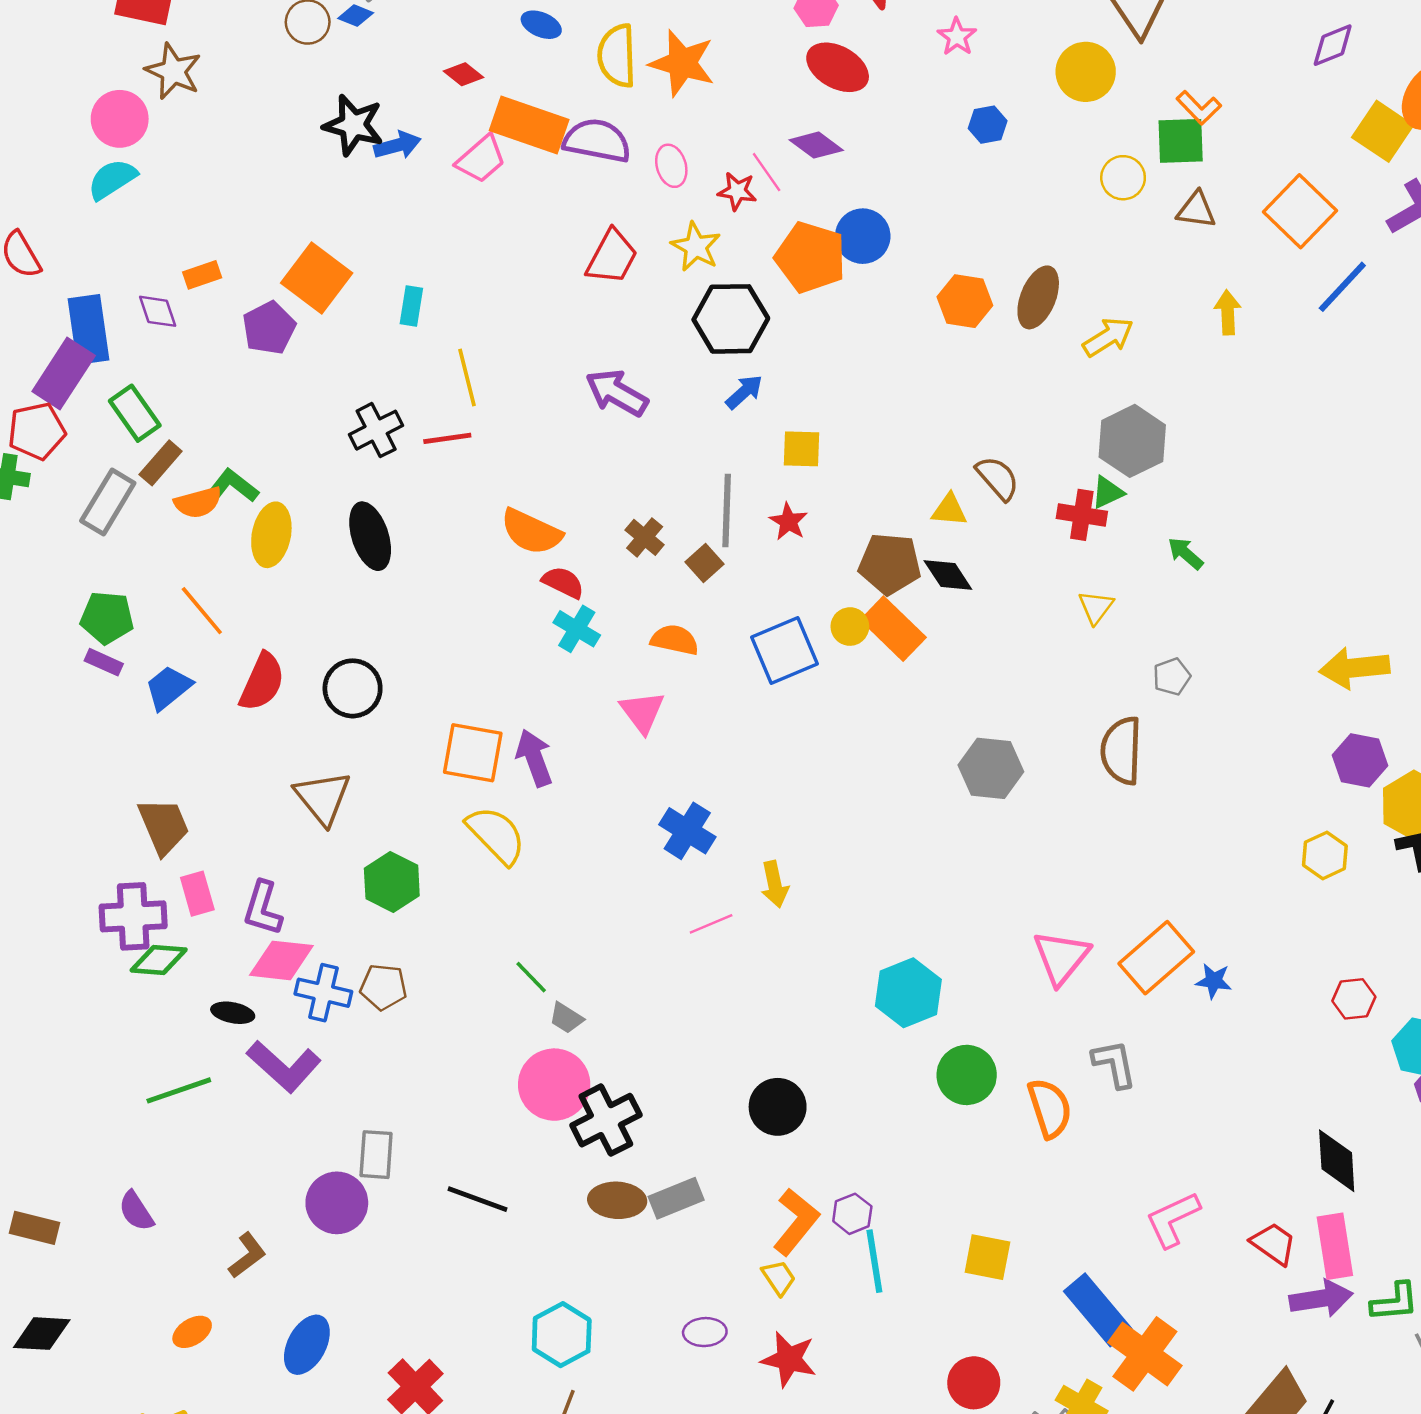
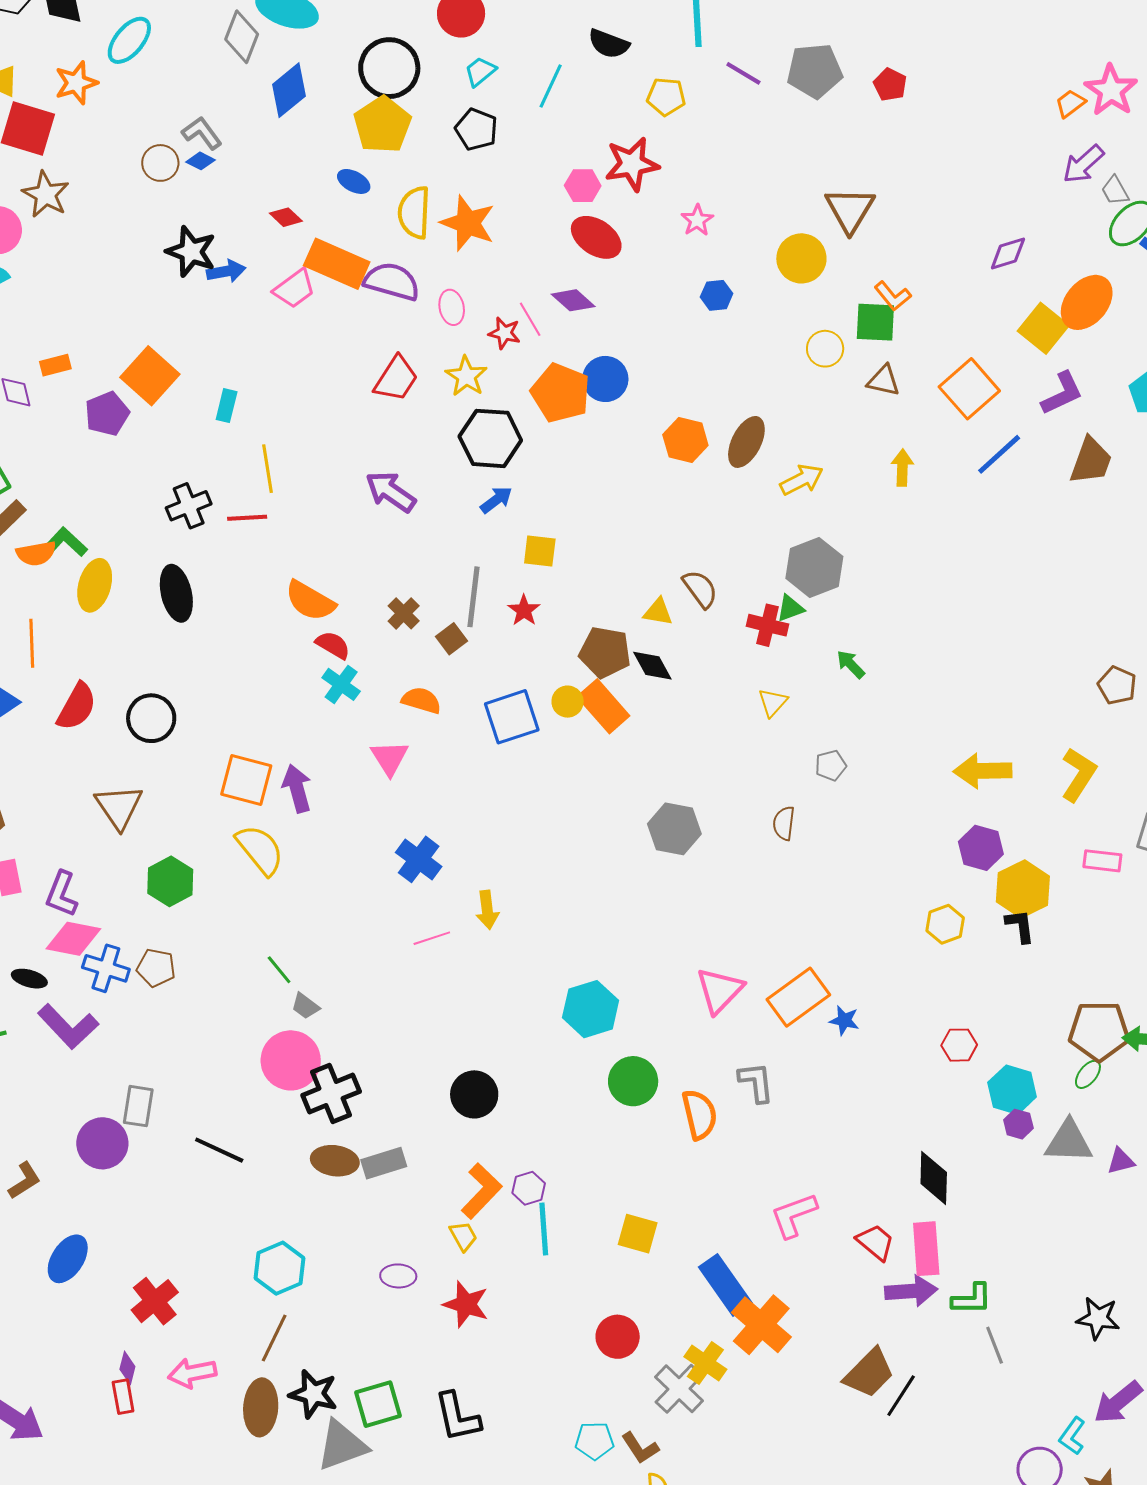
orange line: (202, 611) -> (32, 643), turned 33
brown semicircle: (1121, 751) -> (784, 823), size x0.6

